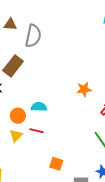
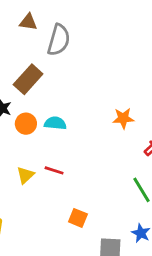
cyan semicircle: (39, 107) -> (55, 123), moved
orange circle: (18, 116) -> (26, 124), moved

